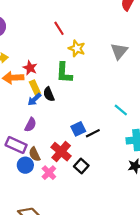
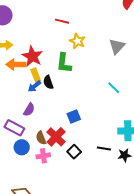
red line: (59, 28) -> (62, 21), turned -48
red star: (30, 68) -> (32, 56), size x1.5
cyan line: (121, 110) -> (114, 88), moved
black line: (93, 133) -> (104, 149), moved, turned 32
brown semicircle: (35, 154) -> (41, 138), moved
pink cross: (49, 173) -> (43, 156), turned 32

